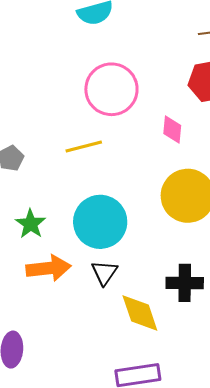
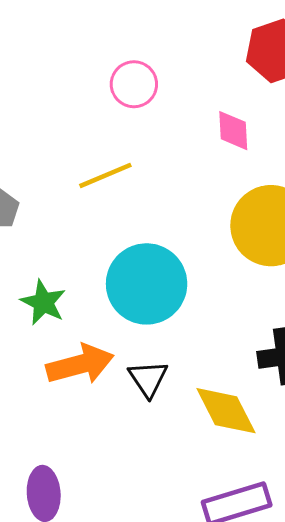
pink circle: (111, 89) -> (134, 84), size x0.6
black triangle: (104, 273) -> (148, 379), moved

